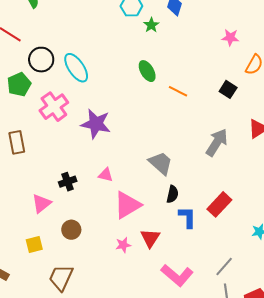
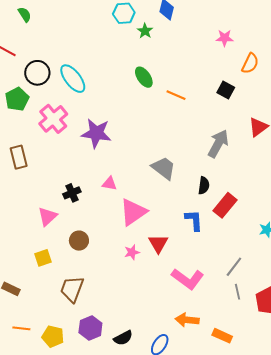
black semicircle: (172, 194) -> (204, 186), moved

